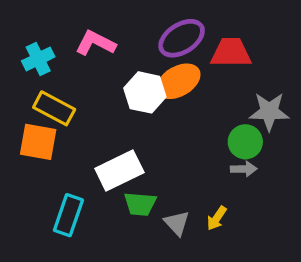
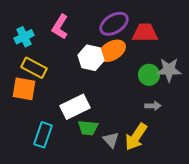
pink L-shape: (96, 43) -> (60, 27), turned -85
green circle: (245, 142) -> (149, 75), moved
yellow arrow: (217, 218) -> (136, 137), size x1.8

